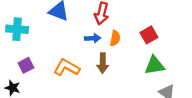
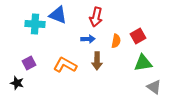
cyan cross: (17, 29) -> (35, 24), moved
orange semicircle: (115, 38) -> (116, 41), moved

